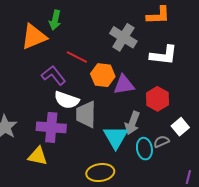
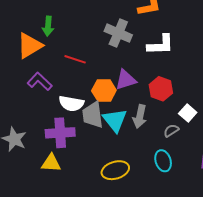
purple L-shape: (53, 75) -> (40, 81), moved
orange hexagon: (103, 75) -> (104, 90), moved
cyan triangle: (116, 137) -> (115, 120), moved
cyan ellipse: (144, 149) -> (163, 161), moved

